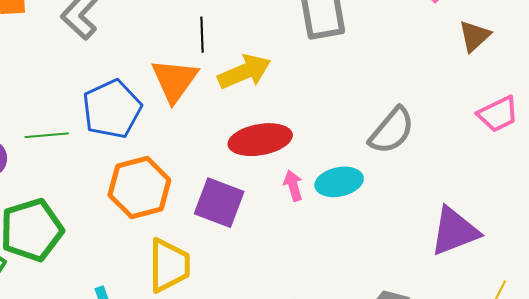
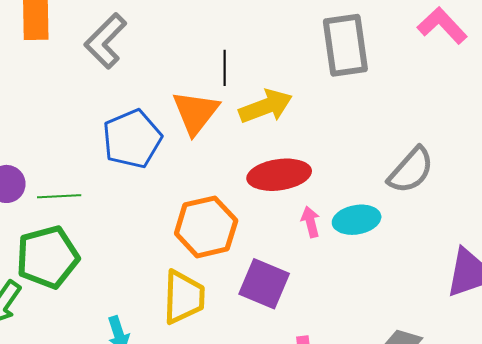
green line: (47, 135) -> (59, 196), moved
orange hexagon: (139, 187) -> (206, 227), moved
purple square: (219, 203) -> (264, 284), moved

